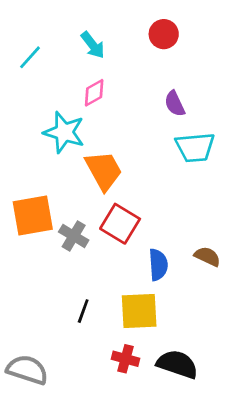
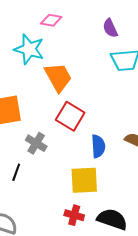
pink diamond: (94, 93) -> (51, 20), turned 40
gray cross: (74, 236) -> (36, 143), moved
black line: (83, 311) -> (16, 172), moved

